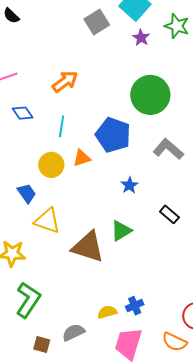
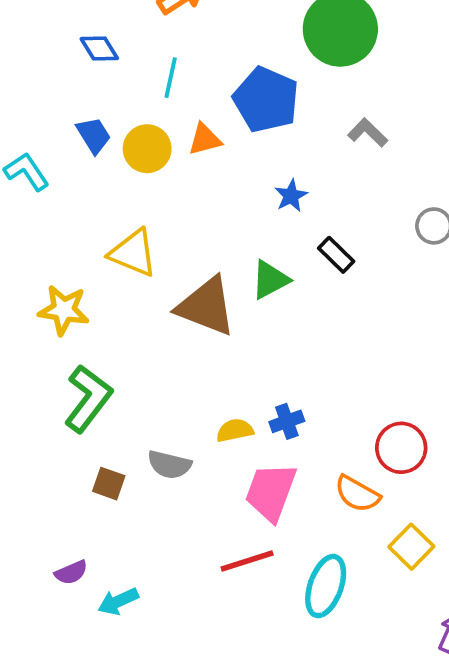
gray L-shape: (168, 149) -> (368, 133), size x0.7
blue trapezoid: (27, 193) -> (94, 135), moved
black rectangle: (169, 214) -> (336, 255), moved
gray semicircle: (73, 332) -> (169, 465), turned -145

